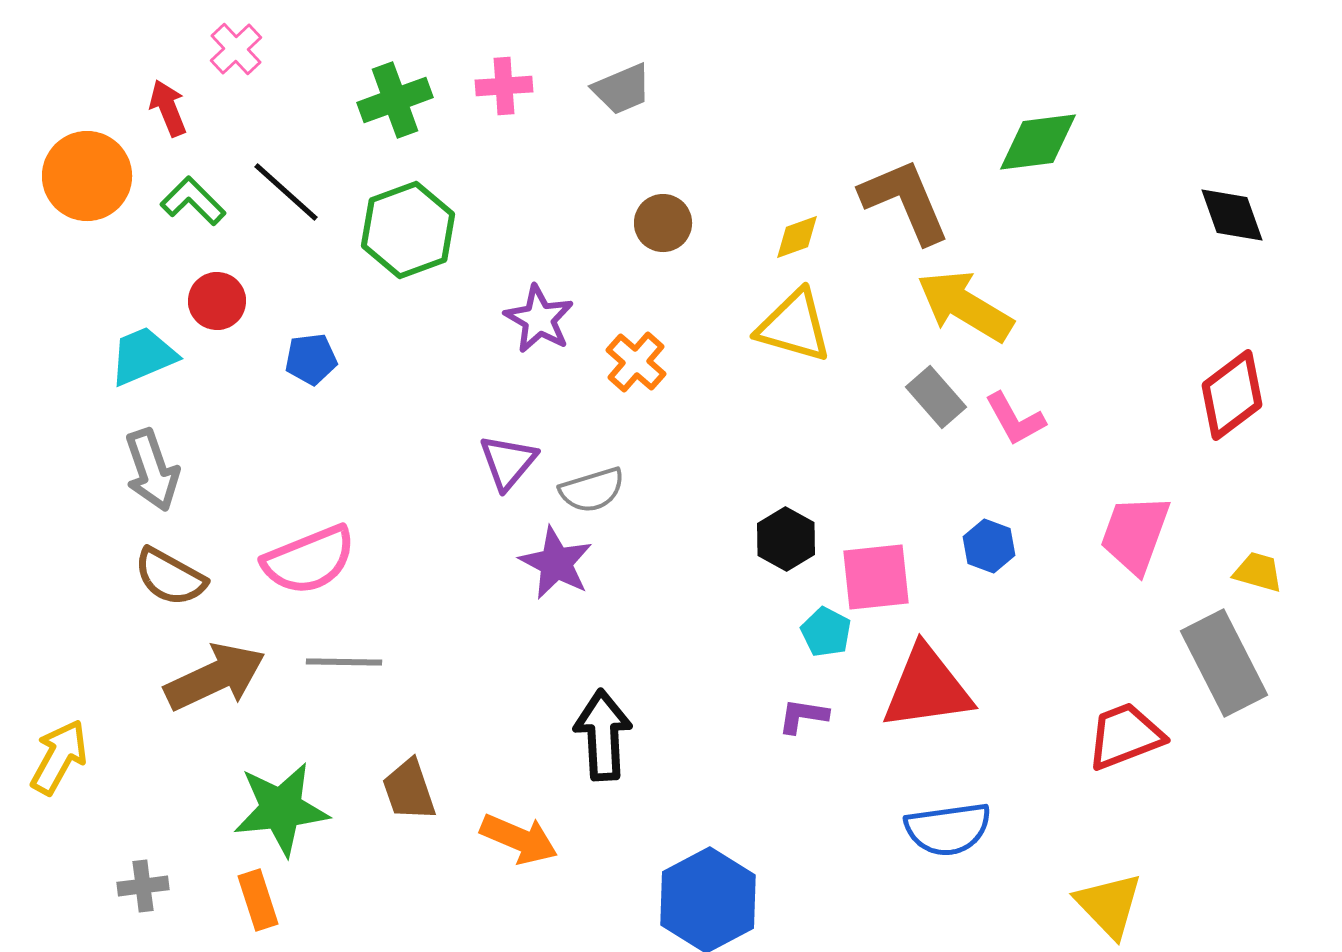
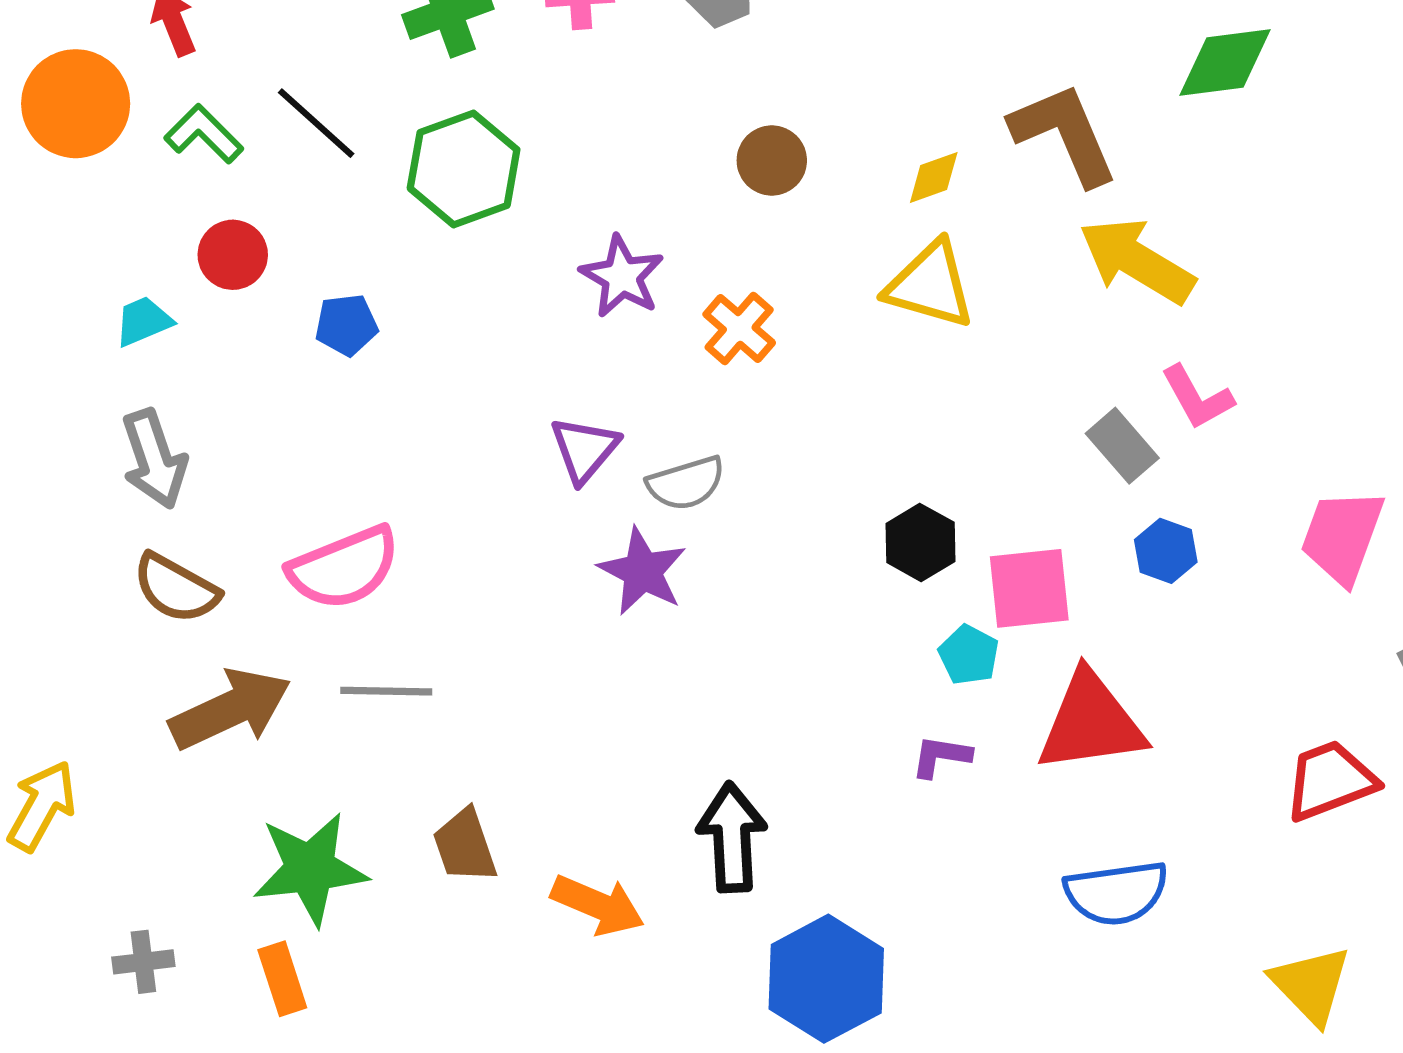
cyan trapezoid: (143, 356) -> (143, 321), size x0.7
gray rectangle: (936, 397) -> (1122, 446), moved
black arrow: (603, 735) -> (732, 837), moved

